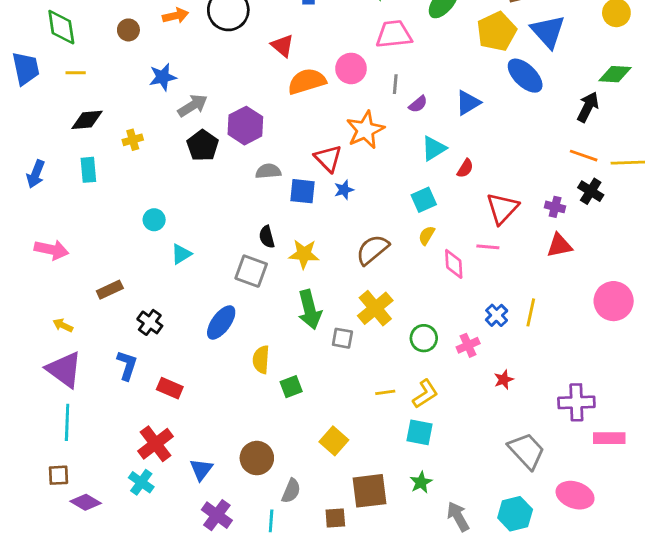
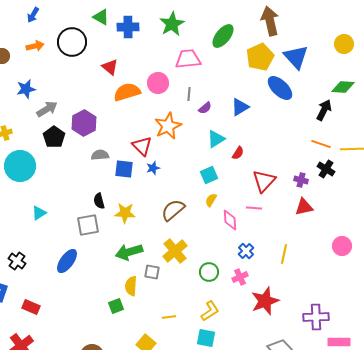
cyan circle: (154, 220) -> (20, 166), moved, size x2.0
gray square: (251, 271) -> (88, 225), turned -30
pink circle: (614, 301) -> (342, 246), size x0.7
green arrow: (310, 310) -> (129, 252), turned 88
blue cross: (497, 315) -> (246, 251), moved
yellow semicircle: (261, 360) -> (131, 286), moved
red star: (504, 380) -> (265, 301), size x2.0
yellow line: (385, 392) -> (169, 317), moved

